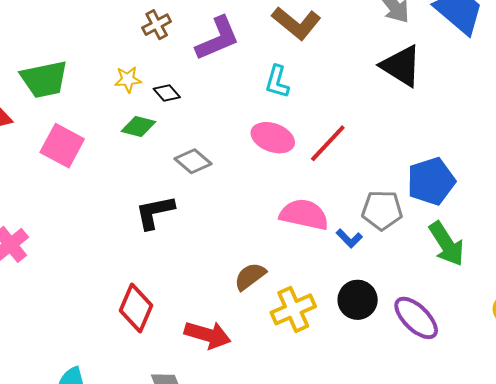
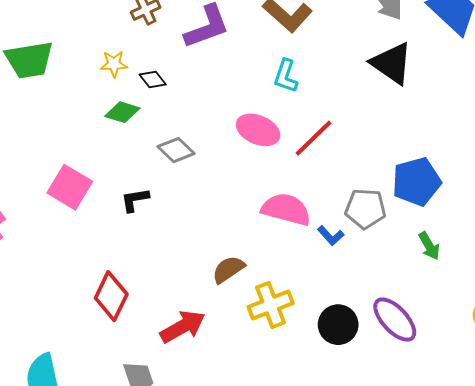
cyan L-shape: (277, 82) -> (286, 76), moved
pink square: (62, 146) -> (70, 187), moved
black L-shape: (155, 212) -> (135, 200), size x0.7
green arrow: (447, 244) -> (429, 246), size x0.6
black circle: (358, 300) -> (338, 325), moved
red arrow: (208, 335) -> (183, 327), turned -48

